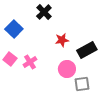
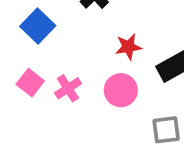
pink circle: (67, 69) -> (121, 90), moved

